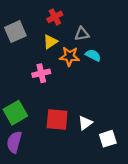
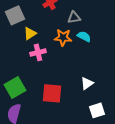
yellow triangle: (50, 42) -> (30, 33), moved
white triangle: (85, 123) -> (87, 83), moved

